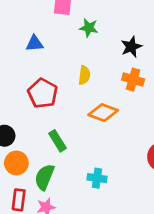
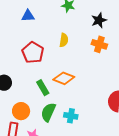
orange diamond: (103, 113) -> (64, 78), moved
orange circle: (16, 163) -> (21, 111), moved
green semicircle: (45, 177) -> (48, 112), moved

